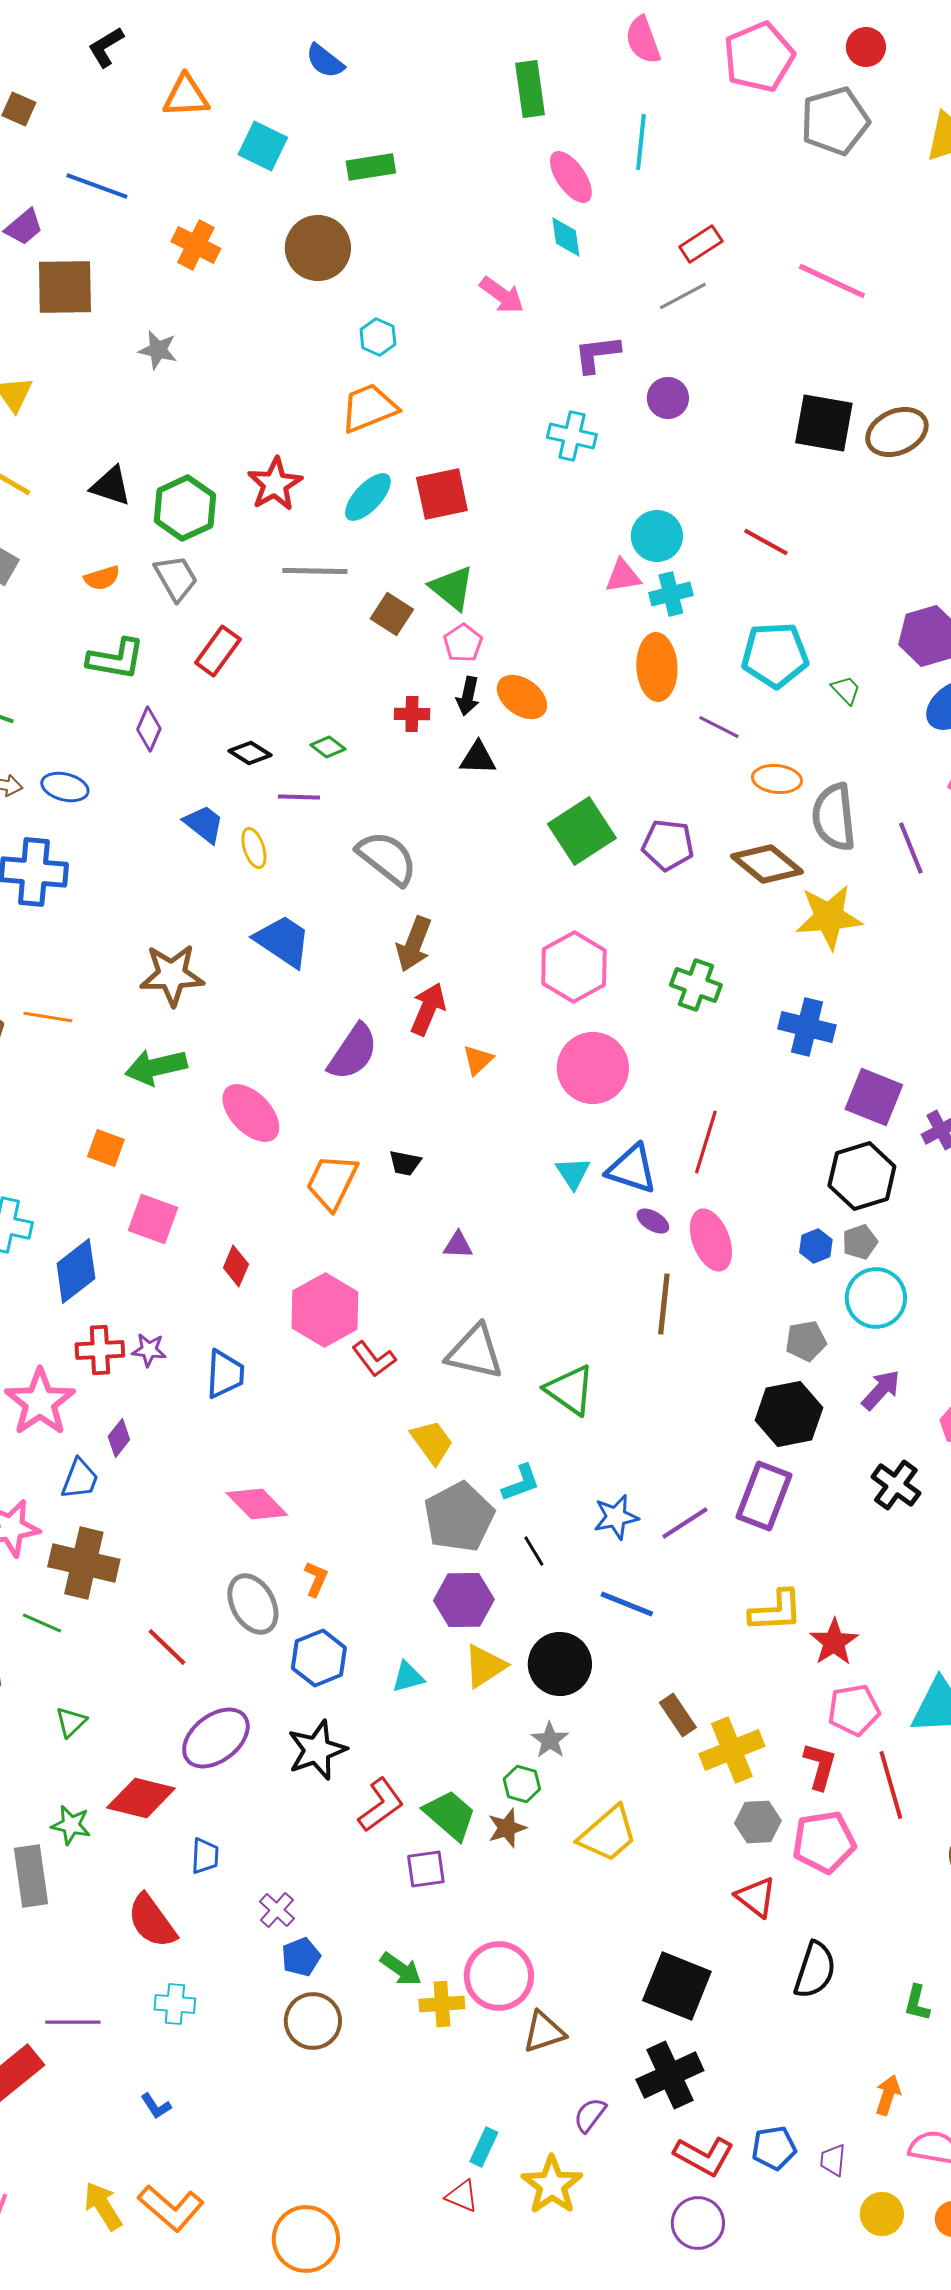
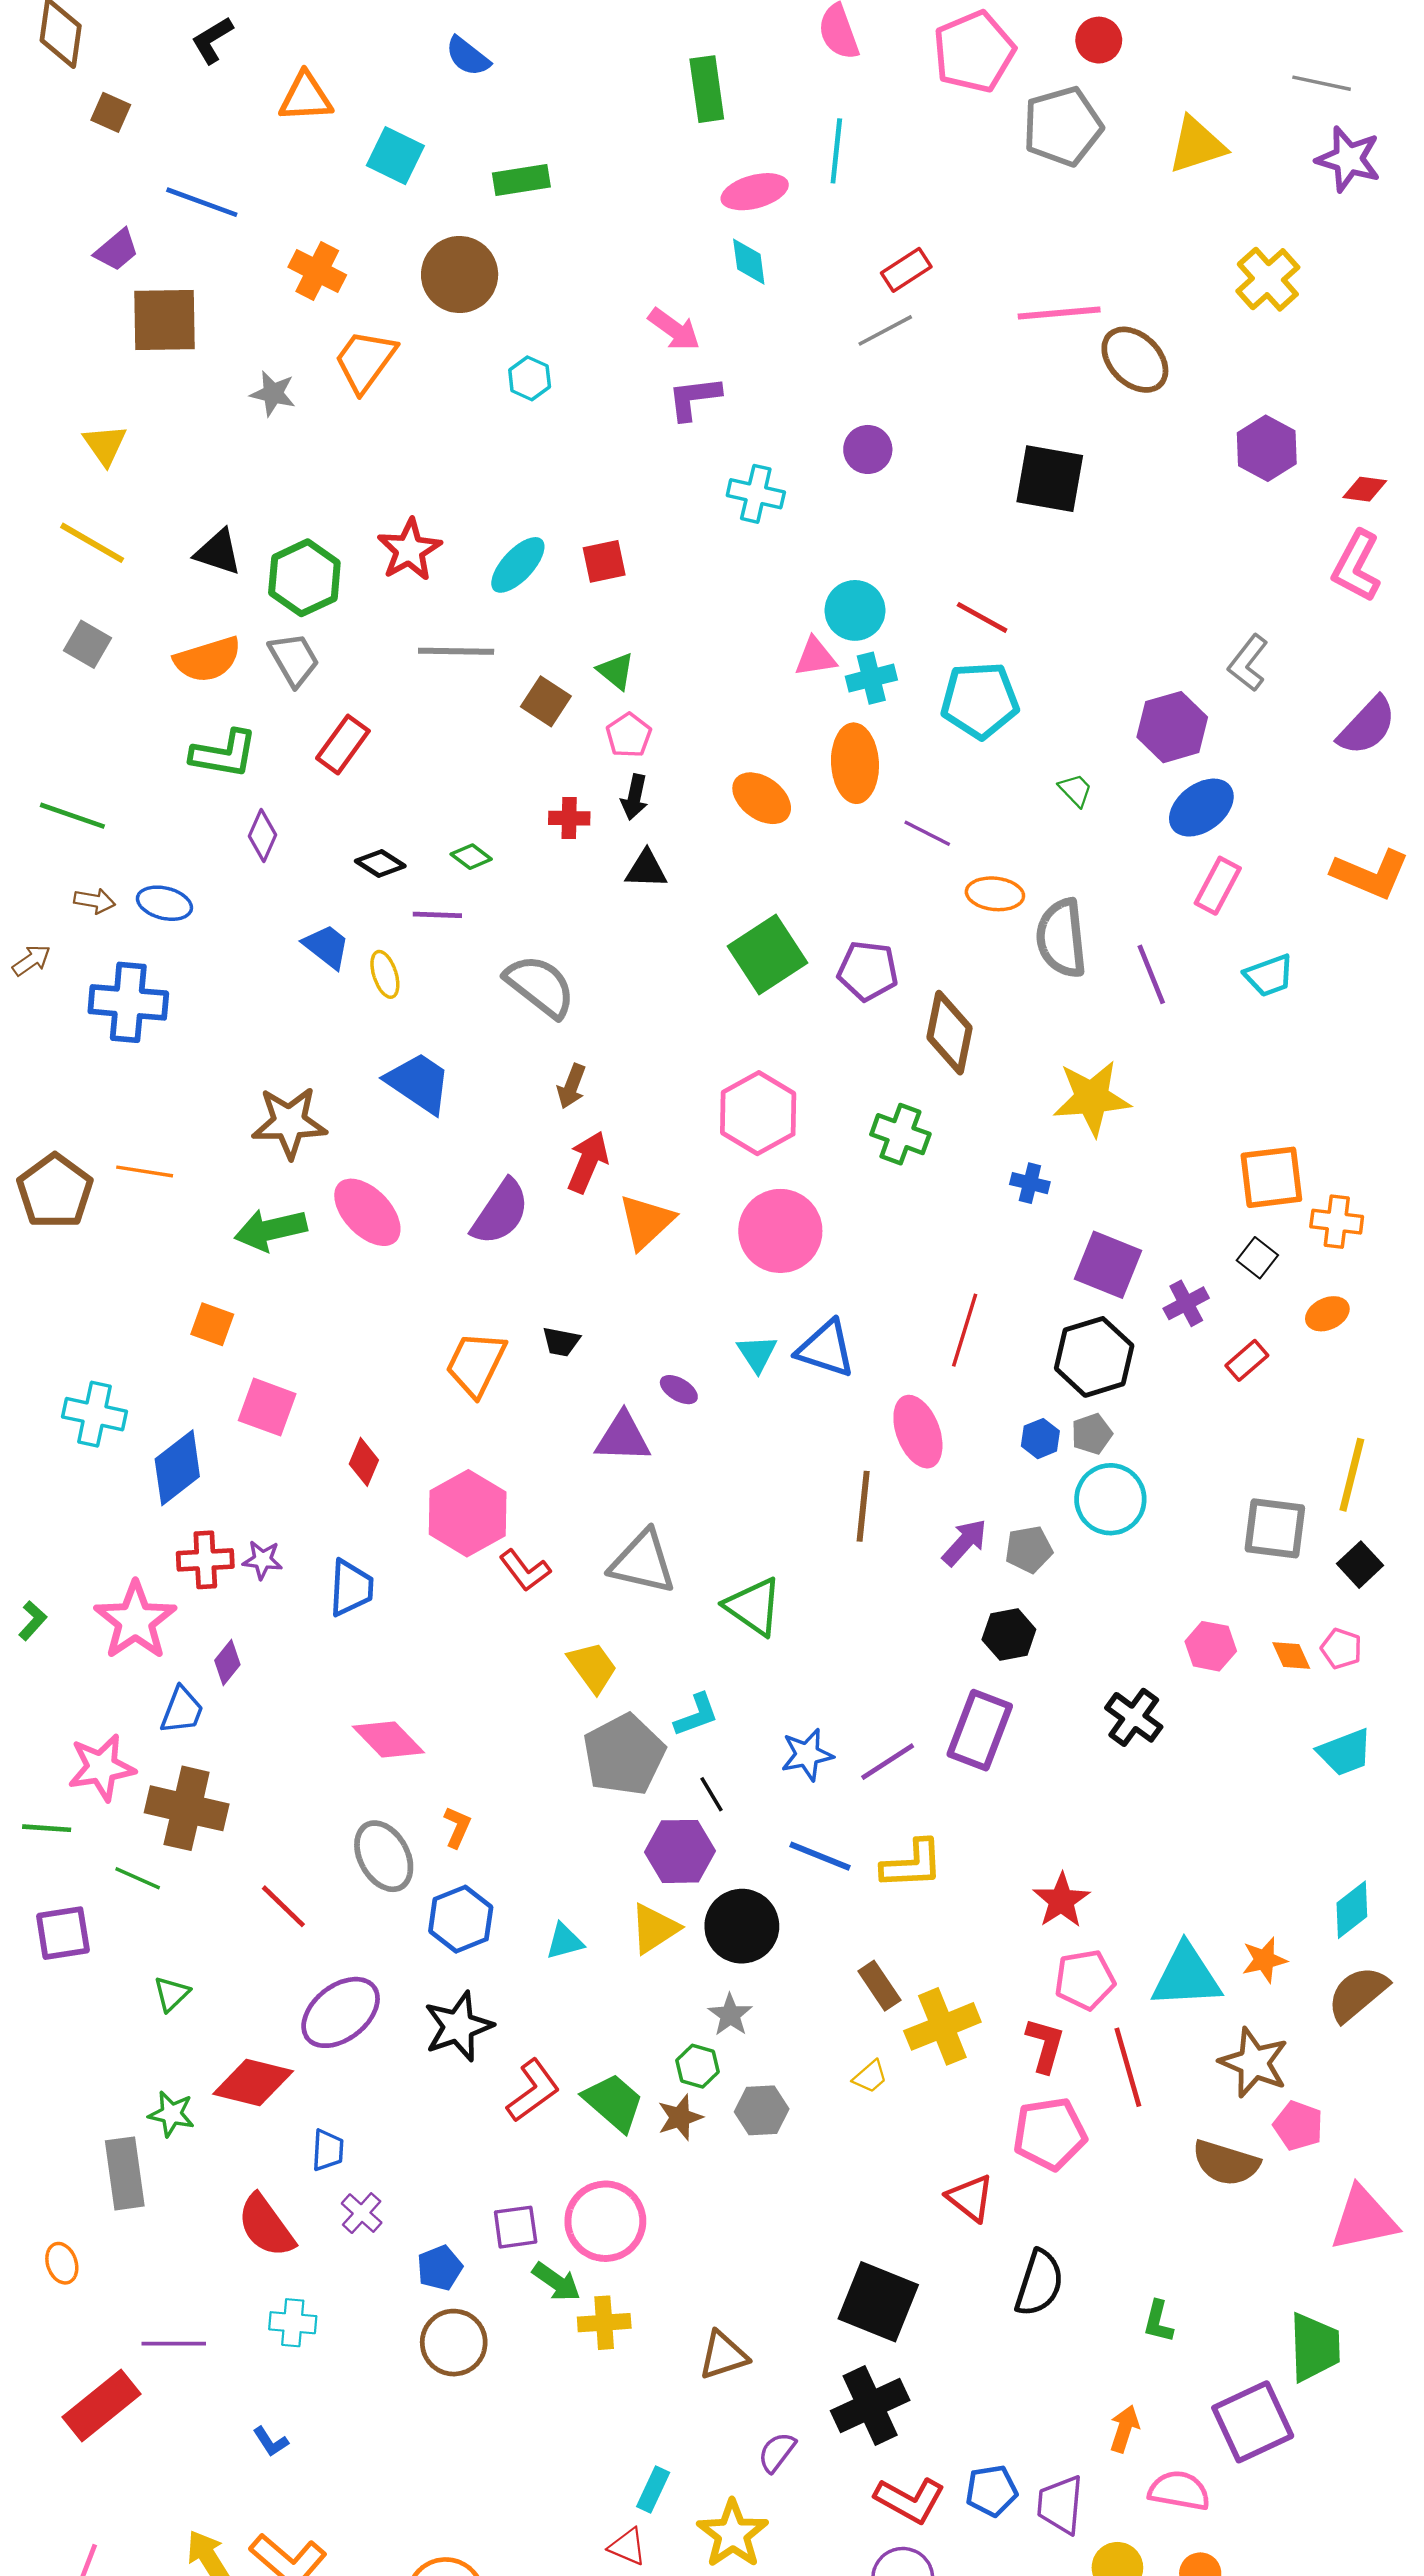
pink ellipse: (571, 177) -> (755, 192), turned -70
pink line: (832, 281) -> (1059, 313), turned -30
purple L-shape: (597, 354) -> (694, 398), moved
orange trapezoid: (369, 408) -> (365, 361), moved, turned -32
brown ellipse: (897, 432) -> (1135, 360), moved, turned 68
red square: (442, 494) -> (604, 561), size x0.7
orange semicircle: (102, 578) -> (208, 659), size x1.6
green triangle: (452, 588) -> (616, 671), size x0.7
cyan pentagon: (775, 655) -> (980, 700), moved
orange ellipse: (522, 697) -> (762, 798), moved
brown diamond: (767, 864) -> (949, 1033), moved, turned 62
yellow star: (829, 917) -> (1092, 1098), moved
brown arrow: (414, 944) -> (572, 1086), size x0.7
blue cross: (807, 1027) -> (1030, 1183), size x0.6
orange triangle: (478, 1060) -> (646, 1222), size x1.6
pink ellipse: (251, 1113) -> (367, 1212), moved
red line: (706, 1142) -> (965, 1330), moved
purple ellipse: (653, 1221) -> (679, 1390), moved
purple triangle: (458, 1245) -> (623, 1437), size x1.6
purple arrow: (881, 1390) -> (965, 1542), moved
black hexagon: (789, 1414) -> (1009, 1635), size x0.7
purple hexagon: (464, 1600) -> (680, 1851), moved
yellow L-shape: (776, 1611) -> (912, 1864), moved
gray hexagon: (758, 1822) -> (762, 2110), moved
yellow trapezoid: (608, 1834) -> (870, 2077), moved, size x0.5
purple square: (426, 1869) -> (516, 2227), moved
purple cross: (277, 1910) -> (362, 2213), moved
pink circle: (499, 1976) -> (605, 2221), moved
purple trapezoid: (833, 2160) -> (1060, 2505), size x1.6

